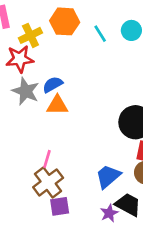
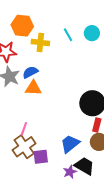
orange hexagon: (65, 21) -> (22, 26), moved
yellow cross: (30, 35) -> (40, 42), moved, turned 30
purple square: (60, 206) -> (41, 157), moved

